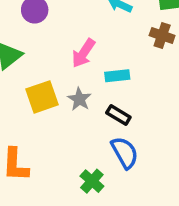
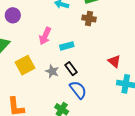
gray star: (79, 99) -> (52, 71), moved
black rectangle: (118, 115) -> (71, 69), turned 32

